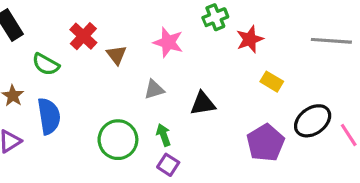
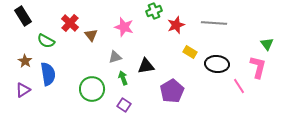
gray line: (331, 41) -> (214, 23), moved
black ellipse: (313, 121) -> (217, 64), moved, turned 40
green arrow: (163, 135) -> (123, 78), moved
purple pentagon: (266, 143) -> (172, 91), moved

